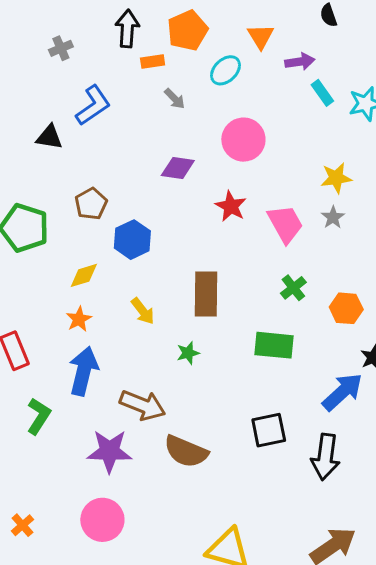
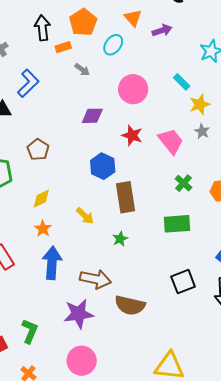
cyan rectangle: (322, 93) -> (182, 82), moved
blue hexagon: (132, 240) -> (103, 166), moved
green L-shape: (39, 416) -> (30, 331), moved

